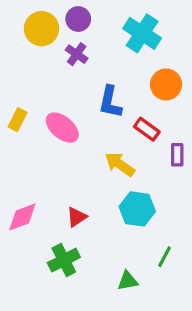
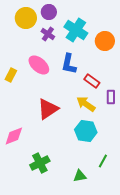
cyan cross: (142, 33) -> (76, 30), moved
orange circle: (166, 84) -> (105, 41), moved
pink ellipse: (62, 128) -> (39, 65), moved
yellow arrow: (120, 164) -> (86, 104), moved
red triangle: (77, 217) -> (48, 109), moved, size x1.6

